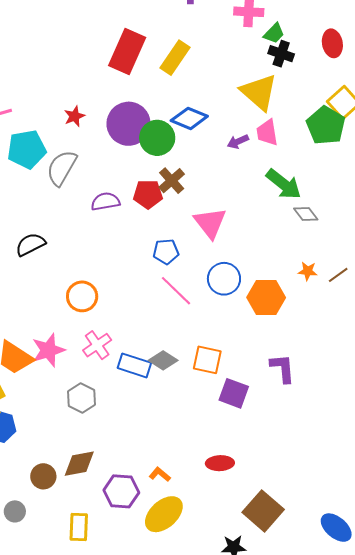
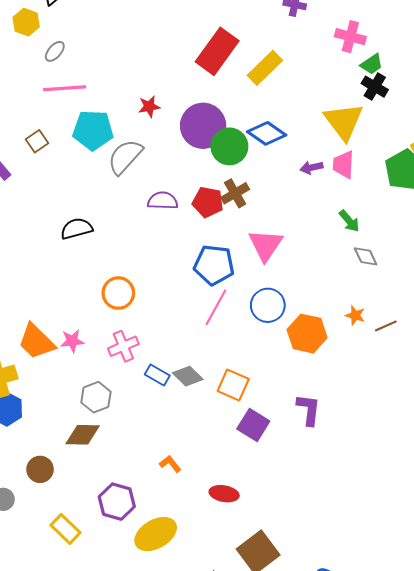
green arrow: (284, 184) -> (349, 221), size x0.6
blue pentagon: (166, 252) -> (214, 265), size x1.5
pink line: (176, 291) -> (216, 307), turned 63
pink star: (48, 350) -> (72, 341), size x0.7
blue rectangle: (134, 365) -> (157, 375), size x0.7
brown diamond: (79, 464) -> (83, 435), moved
orange L-shape: (160, 474) -> (170, 464), moved
yellow rectangle: (79, 527) -> (65, 529), turned -60

